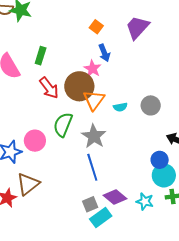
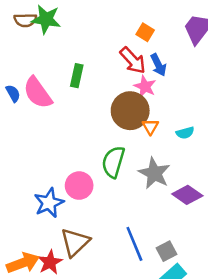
red arrow: (49, 88) -> (133, 60), moved
orange triangle: (94, 100) -> (150, 127), size x0.6
blue line: (92, 167) -> (134, 244), moved
purple diamond: (115, 197) -> (187, 195), moved
gray square: (90, 204) -> (166, 251), moved

